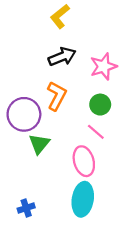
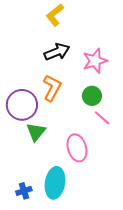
pink line: (96, 132) -> (102, 118), moved
cyan ellipse: (83, 199) -> (55, 183), moved

